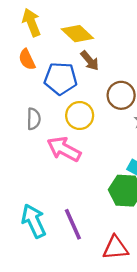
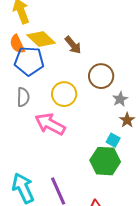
yellow diamond: (77, 34) -> (41, 39), moved
blue pentagon: (61, 78) -> (29, 61), moved

